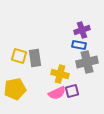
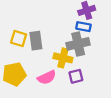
gray cross: (87, 62) -> (78, 44), moved
pink semicircle: (57, 93) -> (47, 77), moved

